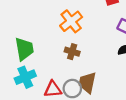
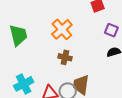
green trapezoid: (24, 49) -> (18, 35), moved

